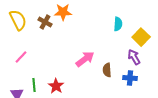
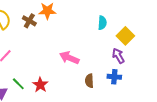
pink arrow: (85, 59) -> (69, 58), turned -120
brown semicircle: (107, 70) -> (89, 81), moved
green line: (34, 85) -> (18, 84), turned -40

